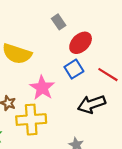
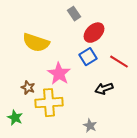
black arrow: (91, 104) -> (104, 89), size x0.7

